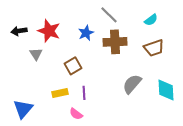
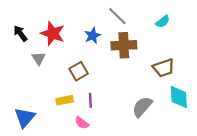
black arrow: (19, 31) -> (20, 33), turned 63
brown trapezoid: (154, 48) -> (164, 68), moved
gray semicircle: (132, 84) -> (142, 107), moved

